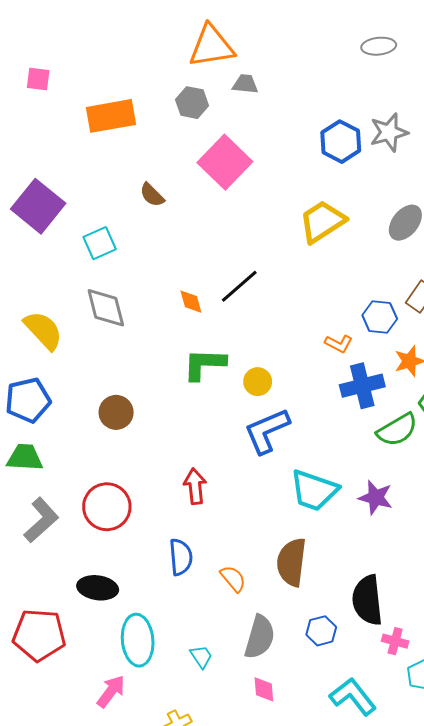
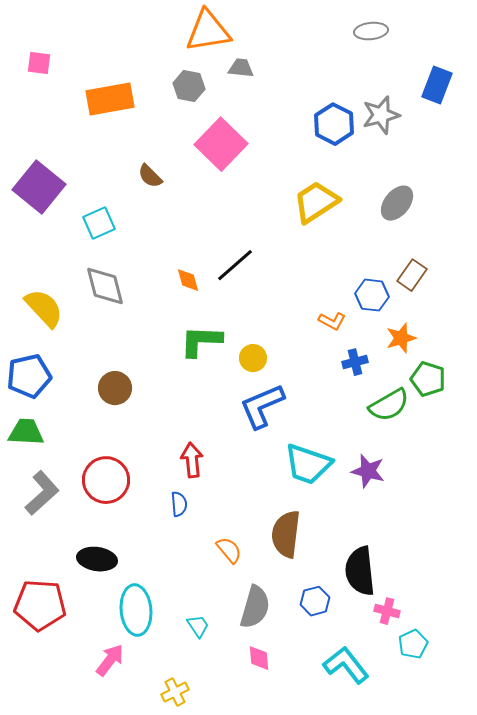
blue cross: (362, 386) -> (355, 362), size x0.6
blue semicircle: (181, 557) -> (179, 504), moved, size x0.7

